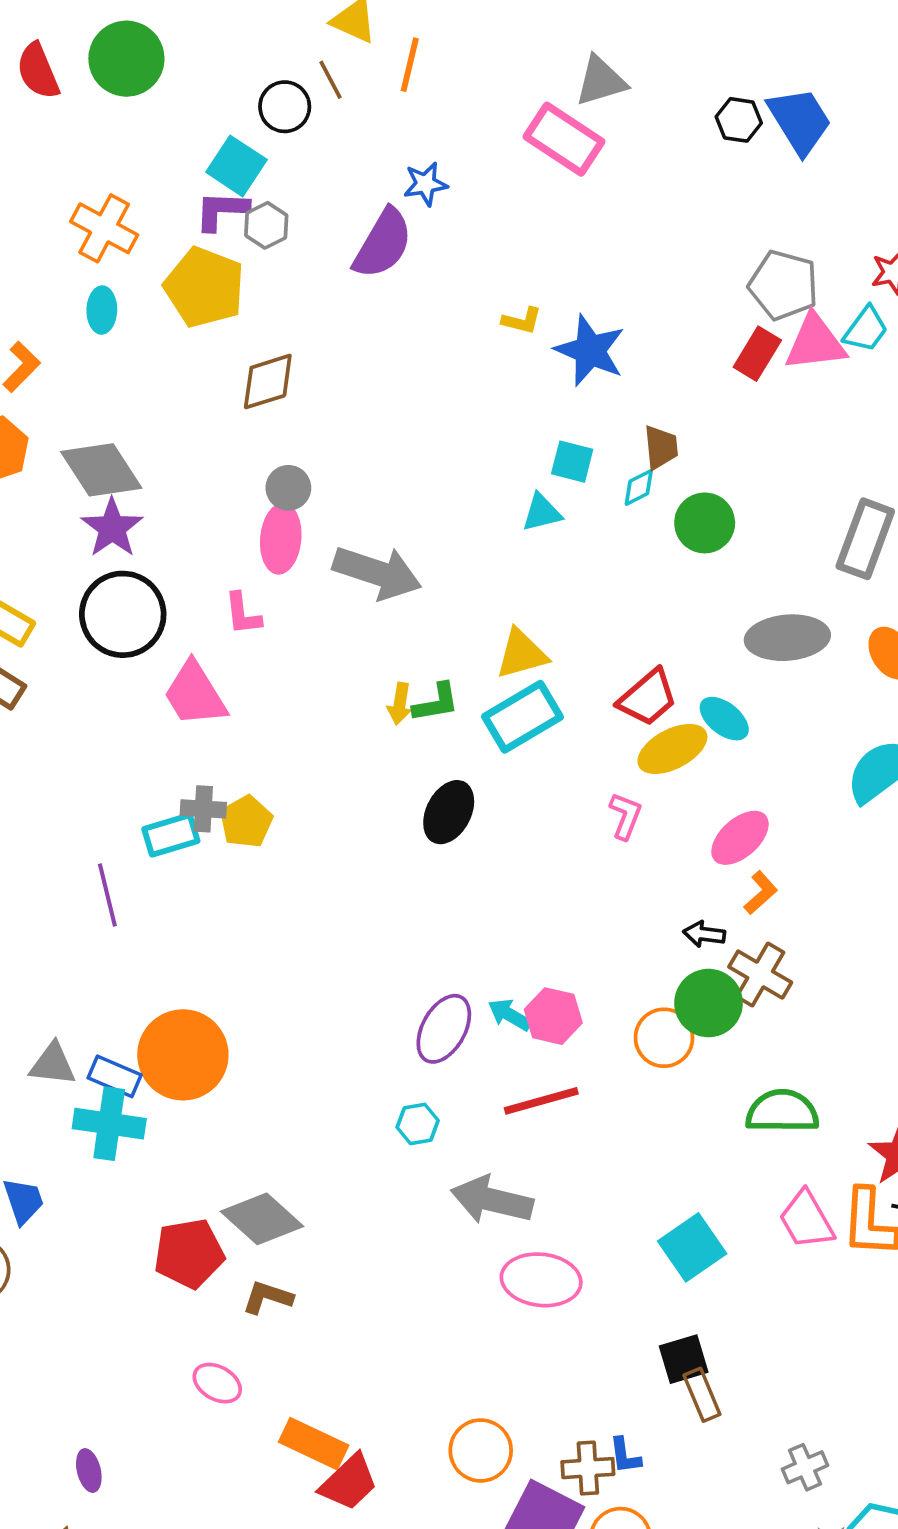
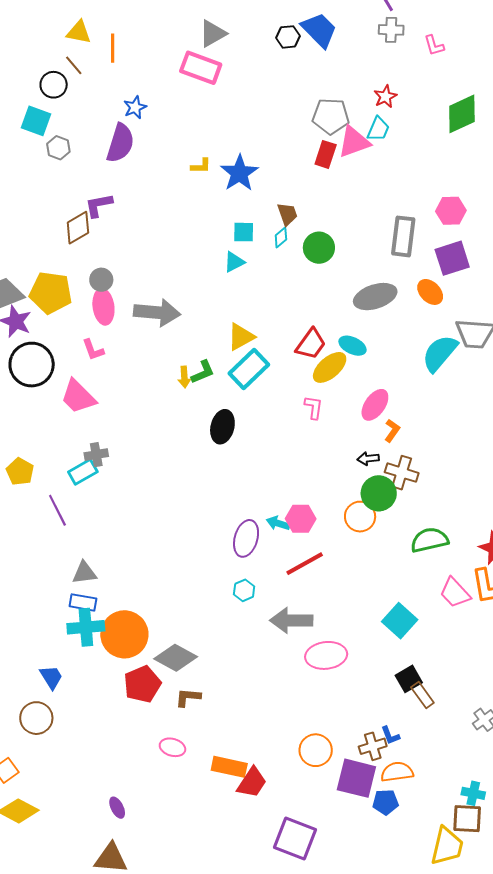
purple L-shape: (222, 210) -> (99, 205), moved
yellow pentagon: (204, 287) -> (51, 293), moved
blue star: (590, 351) -> (239, 173), turned 30
yellow pentagon: (246, 822) -> (20, 472), moved
orange circle: (183, 1055) -> (124, 634), moved
gray triangle: (53, 1064) -> (84, 573), moved

